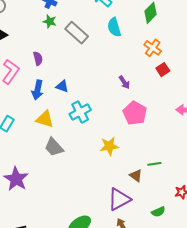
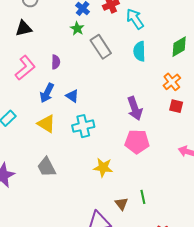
red square: (163, 70) -> (176, 106), turned 32
purple arrow: (124, 82) -> (135, 108), size x1.6
pink pentagon: (135, 113) -> (137, 142), turned 30
gray trapezoid: (54, 147) -> (46, 167), moved
green line: (154, 164) -> (143, 197), turned 72

